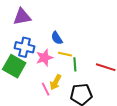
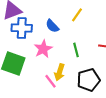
blue cross: (25, 47) -> (22, 28), moved
yellow line: (65, 54) -> (77, 15), moved, turned -56

